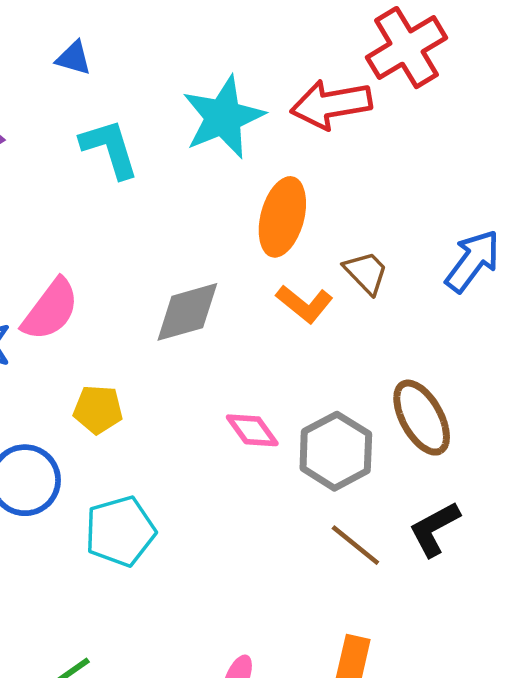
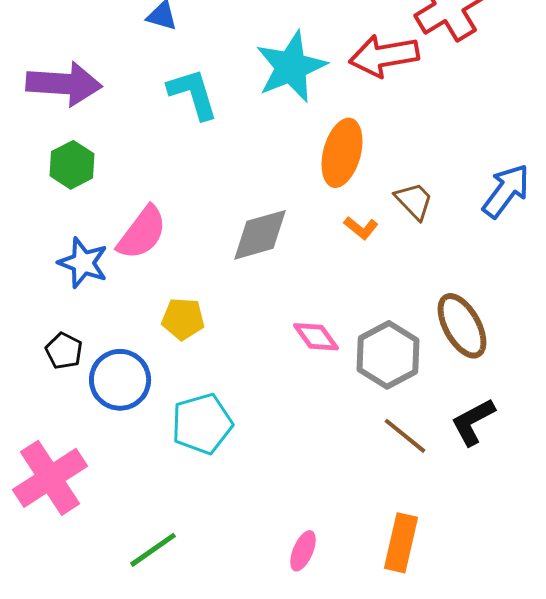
orange L-shape: (304, 304) -> (361, 228), size x0.7

